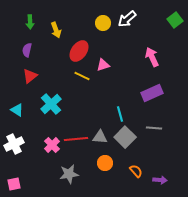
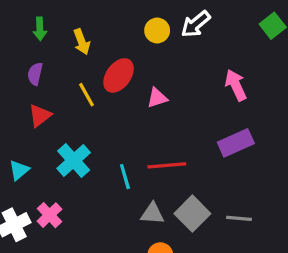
yellow line: (82, 76) -> (86, 95), moved, turned 35
cyan triangle: (17, 110) -> (19, 170), turned 48
cyan line: (120, 114) -> (125, 177), moved
gray line: (154, 128) -> (239, 218), moved
red line: (76, 139) -> (167, 165), moved
pink cross: (52, 145) -> (50, 215), moved

